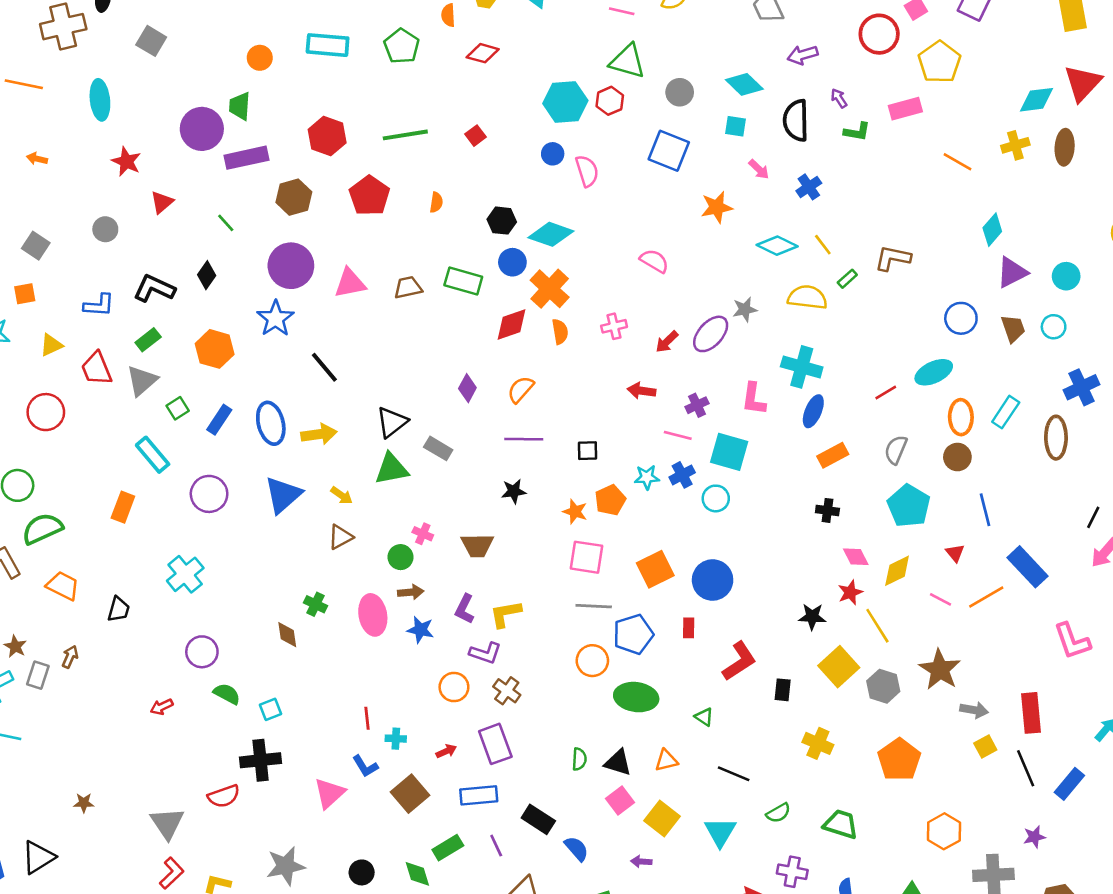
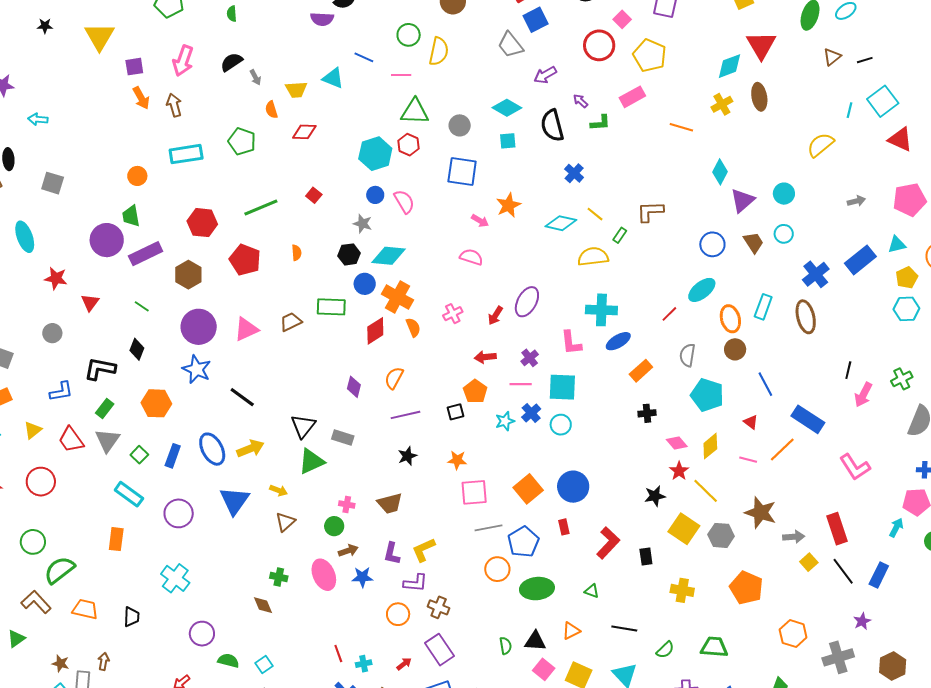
pink arrow: (759, 169) -> (480, 221), moved
gray star: (745, 309) -> (363, 224), moved, turned -30
blue ellipse: (813, 411) -> (618, 341), turned 50
orange pentagon: (610, 500) -> (475, 391), moved

